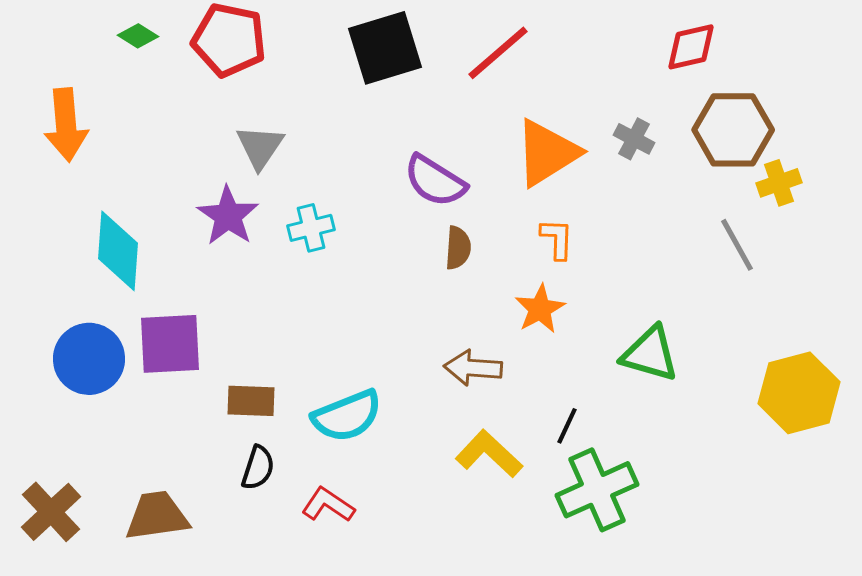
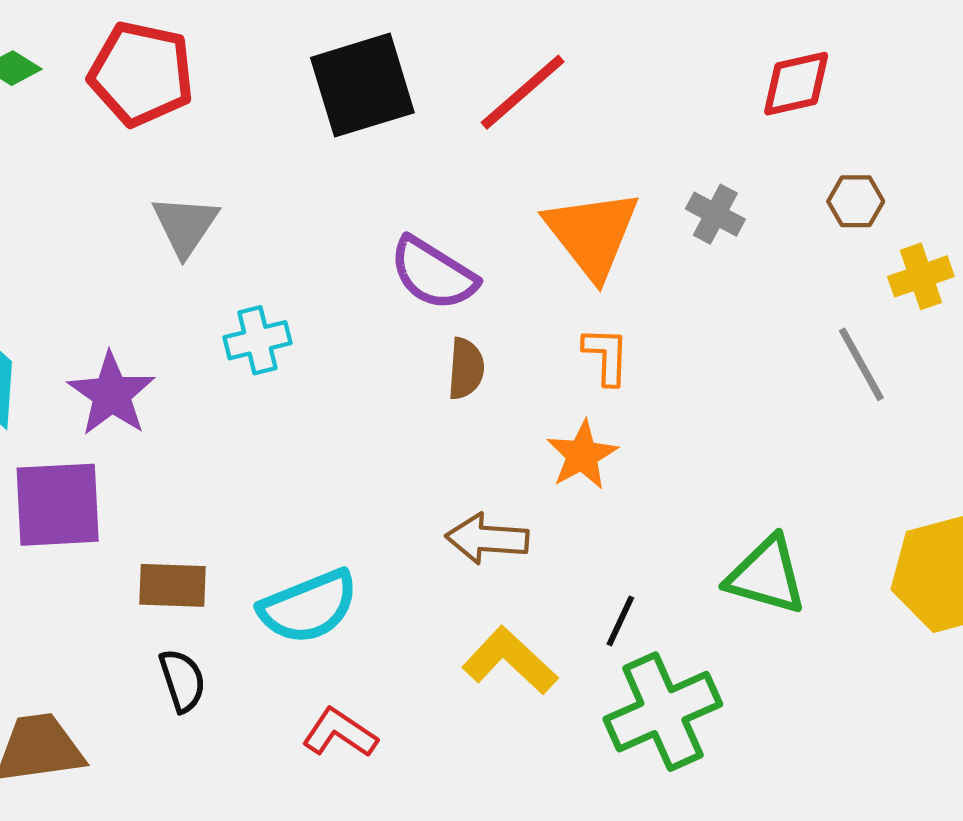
brown hexagon: (733, 130) -> (856, 201), size x0.5
orange triangle: (547, 153) -> (592, 234), turned -36
purple star: (228, 216) -> (111, 394), moved
green triangle: (650, 354) -> (766, 576), moved
black semicircle: (258, 468) -> (182, 680), turned -36
red L-shape: (328, 505) -> (340, 733), moved

